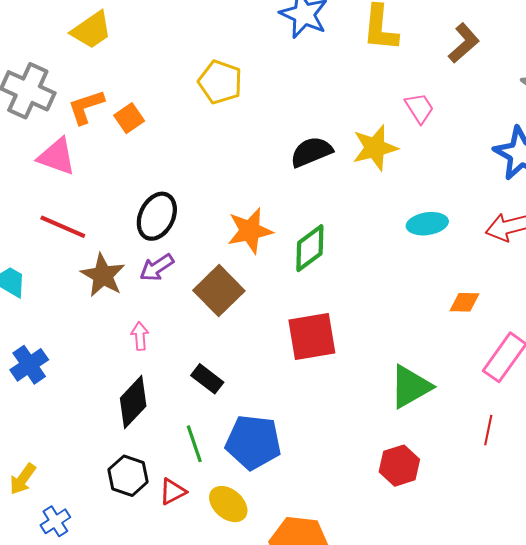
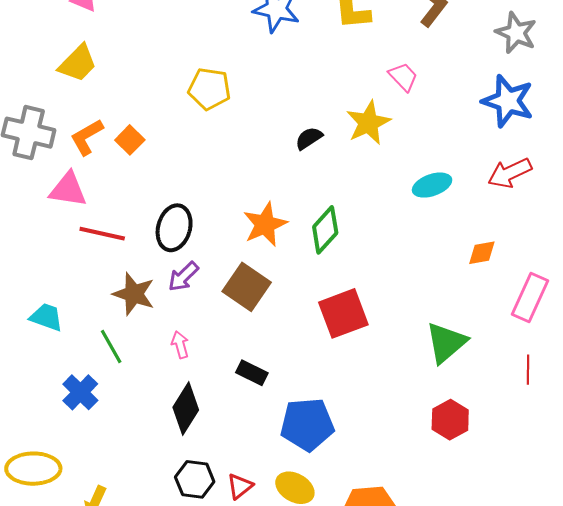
black semicircle: (311, 152) -> (309, 138), size x0.7
red line: (63, 227) -> (102, 234), moved
green line: (194, 444) -> (111, 346), moved

